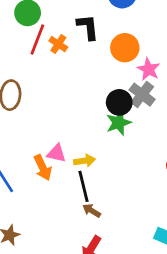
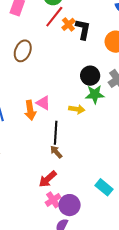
black L-shape: (88, 27) -> (83, 29), moved
black circle: (119, 102) -> (90, 76), moved
yellow arrow: (85, 161) -> (77, 109), moved

